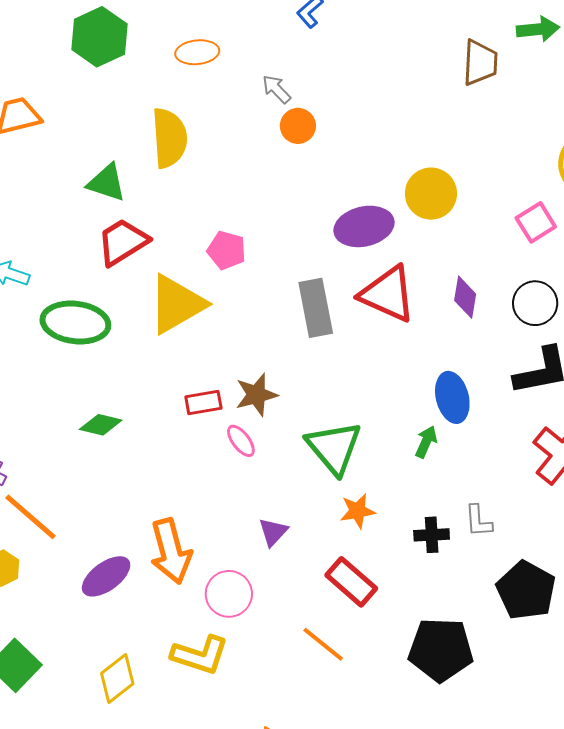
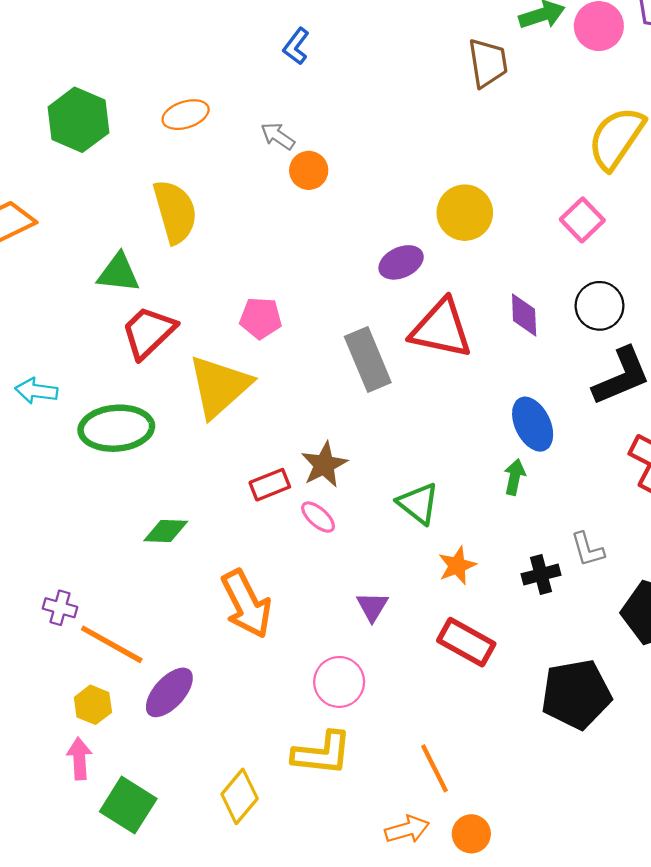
purple ellipse: (364, 226) -> (401, 262), size x0.7
green triangle: (334, 448) -> (418, 503), size x0.7
orange arrow: (171, 551) -> (246, 604), moved
purple ellipse: (106, 576) -> (169, 692), moved
orange line: (323, 644) -> (434, 768), moved, turned 36

